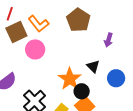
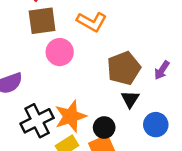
brown pentagon: (78, 20) -> (124, 68), moved
orange L-shape: (38, 24) -> (92, 22), moved, turned -40
orange star: (70, 79) -> (70, 116), moved

